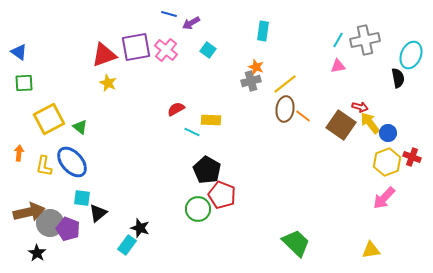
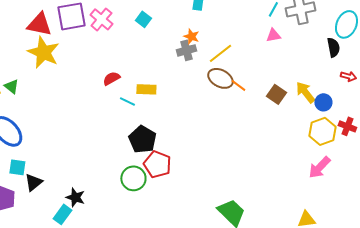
red triangle: (104, 55) -> (39, 24), turned 32
yellow star: (108, 83) -> (43, 52), size x1.8
red arrow: (360, 107) -> (348, 76), moved
brown ellipse: (285, 109) -> (220, 78), turned -70
brown square: (341, 125) -> (276, 94), size x0.7
green triangle: (80, 127) -> (11, 86), moved

